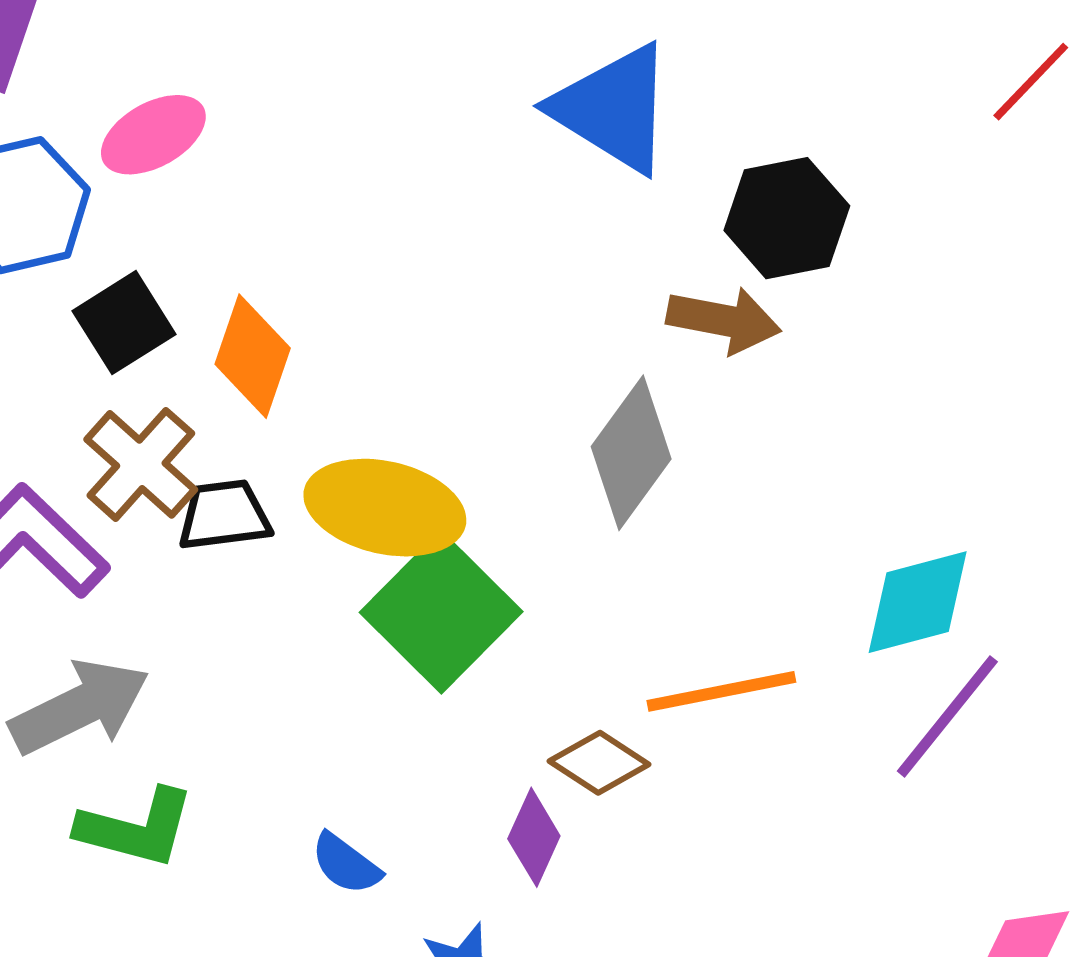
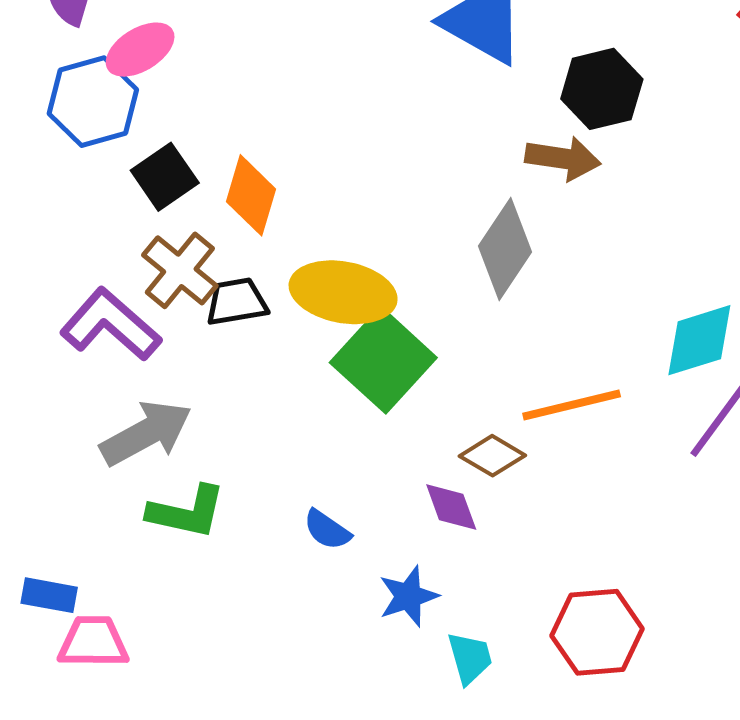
pink ellipse: (153, 135) -> (140, 50), moved
purple diamond: (534, 837) -> (451, 507), turned -42

